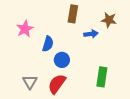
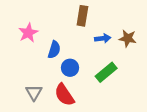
brown star: (109, 20) -> (128, 38), moved
green rectangle: (102, 77) -> (106, 72), moved, turned 42
red semicircle: (57, 84) -> (64, 95), turned -70

